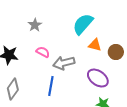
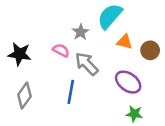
gray star: (35, 25) -> (81, 32), moved
gray arrow: (64, 63) -> (87, 64), turned 60

